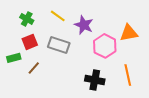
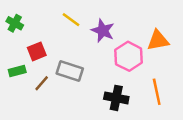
green cross: (27, 19) -> (15, 23), moved
gray rectangle: (59, 45) -> (70, 71), moved

